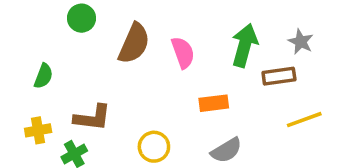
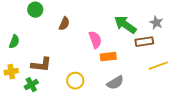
brown semicircle: (134, 43) -> (64, 24), size x0.6
green arrow: (245, 45) -> (125, 25), turned -70
pink semicircle: (183, 53) -> (95, 40), moved

